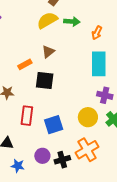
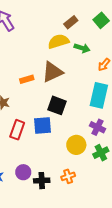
brown triangle: (48, 52) -> (52, 72), size x1.6
black square: (45, 80) -> (57, 105), moved
blue square: (54, 125) -> (43, 125), moved
orange cross: (87, 150) -> (68, 176), size x0.6

